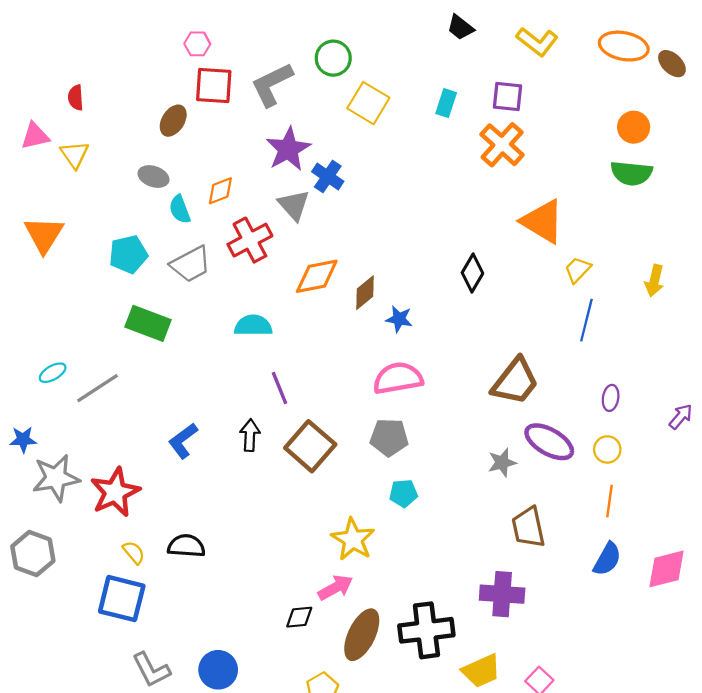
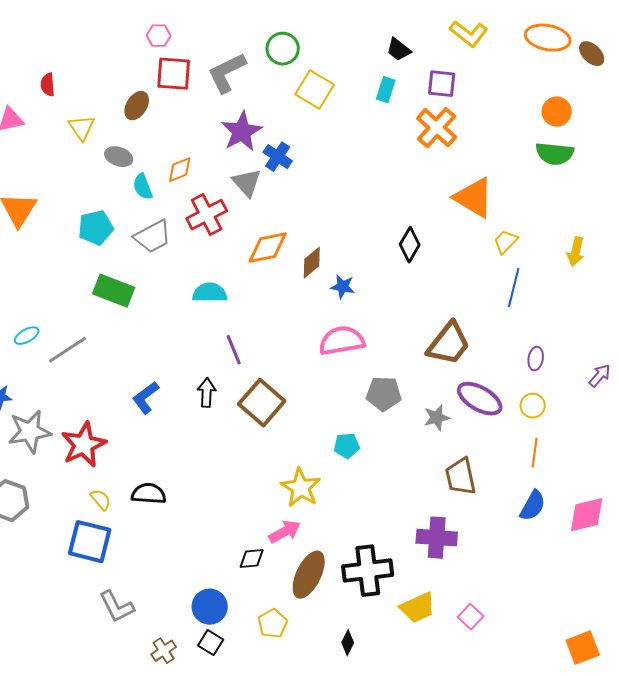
black trapezoid: (460, 27) -> (399, 50), moved
yellow triangle: (75, 155) -> (82, 128), moved
gray pentagon: (389, 437) -> (384, 394), moved
blue circle: (218, 670) -> (210, 607), moved

